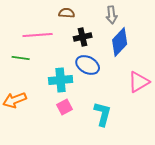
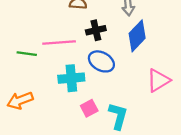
pink line: (38, 35) -> (59, 42), moved
pink square: (65, 107) -> (89, 108), moved

